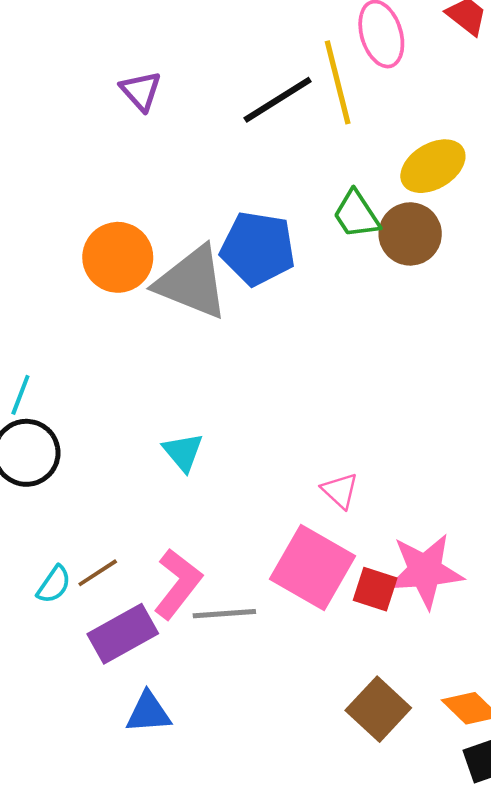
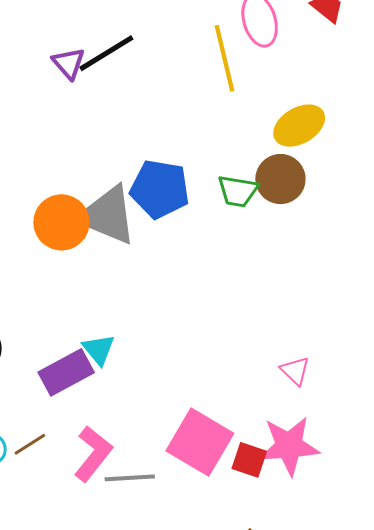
black line: (278, 100) -> (106, 53), moved
green trapezoid: (356, 214) -> (238, 191), moved, turned -48
orange circle: (118, 257) -> (61, 222), moved
pink triangle: (340, 491) -> (295, 371), moved
purple rectangle: (123, 634) -> (66, 372), moved

